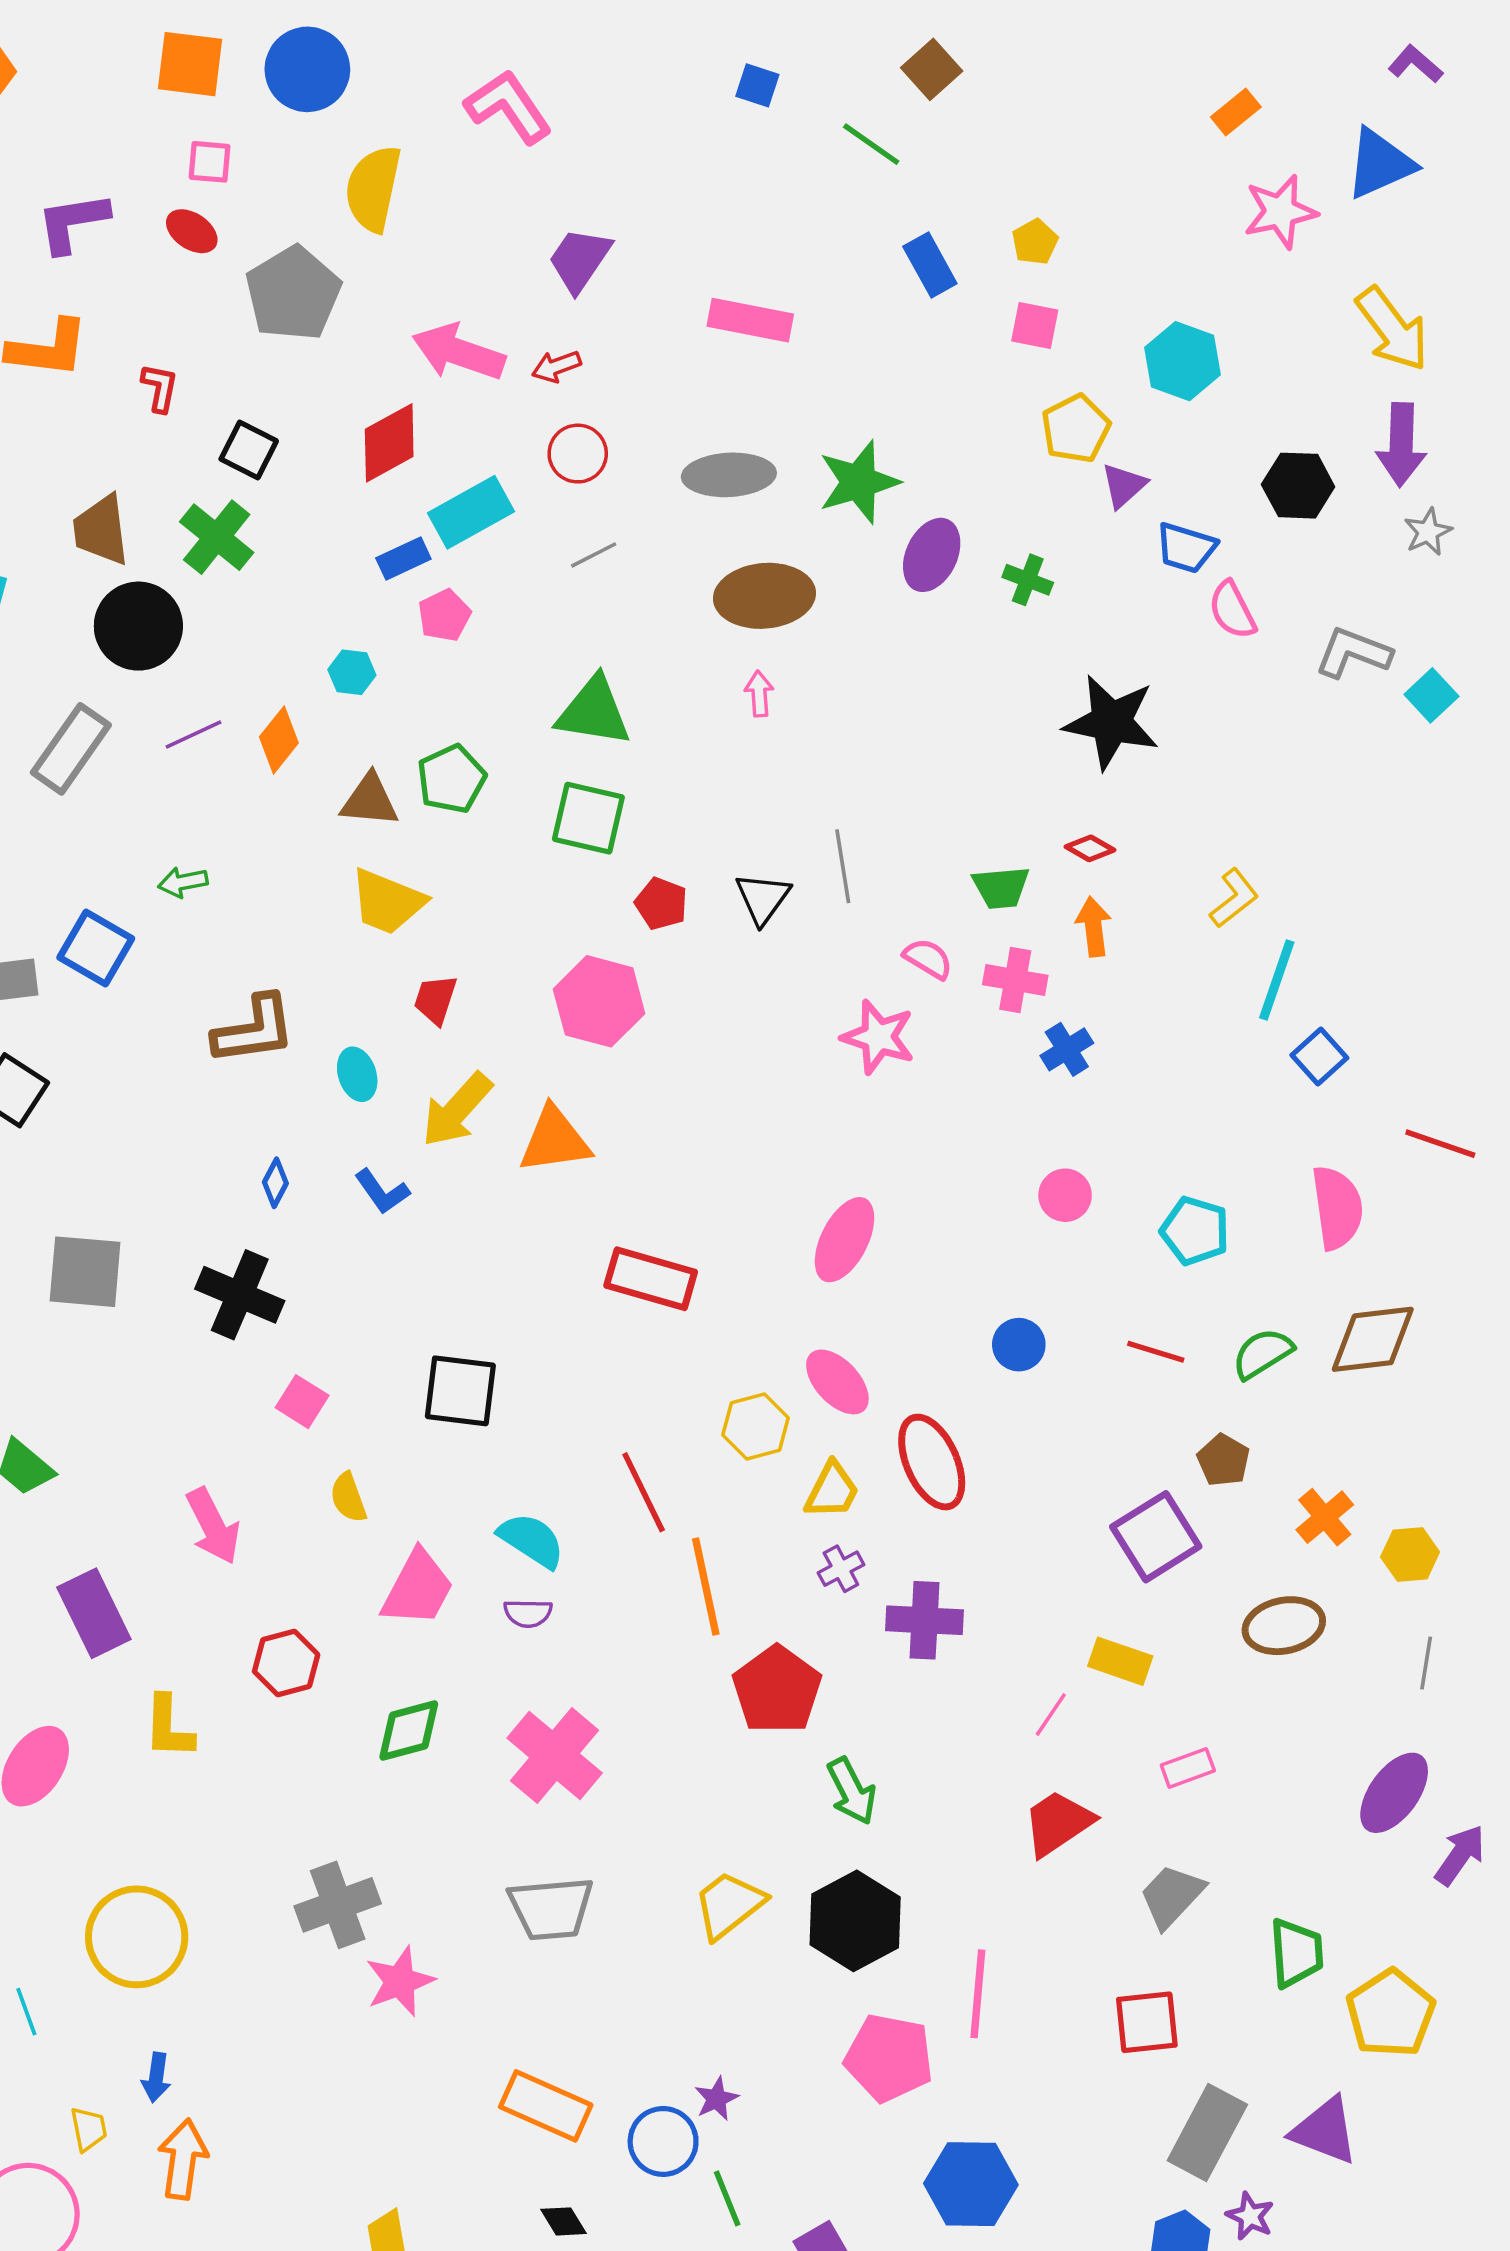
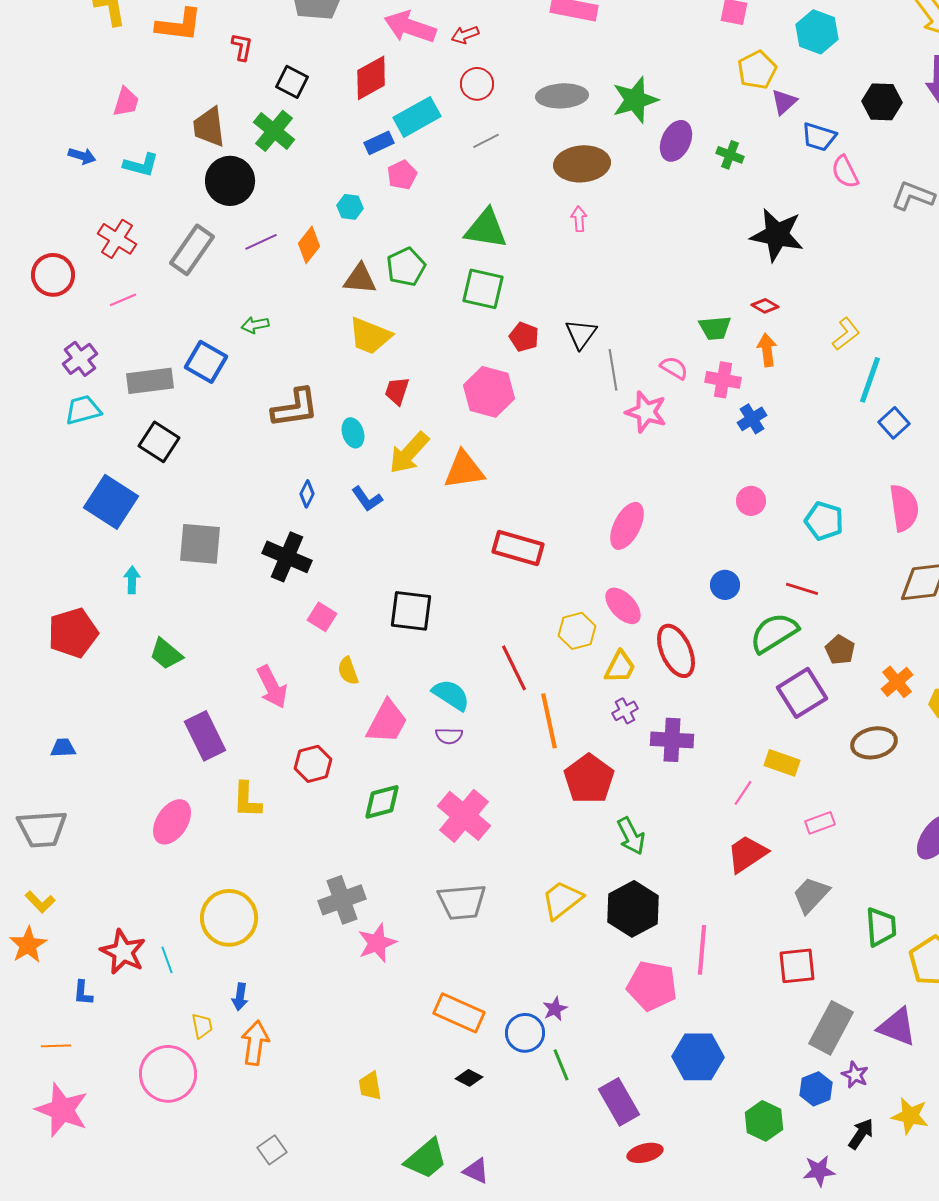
gray line: (843, 866) -> (613, 370), moved
green semicircle: (1262, 1354) -> (774, 633), moved, size x1.4
black diamond: (563, 2221) -> (469, 1078), turned -32

